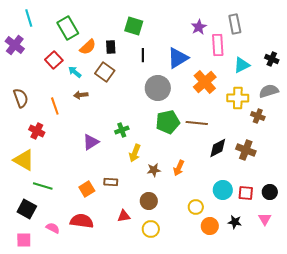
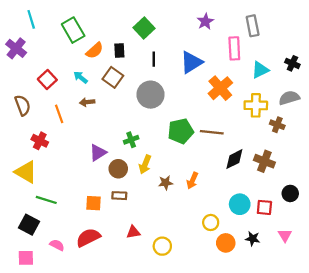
green square: (134, 26) -> (144, 28), turned 30
purple star: (199, 27) -> (205, 21), moved
red square: (54, 60) -> (47, 80), moved
gray circle: (158, 88) -> (150, 95), moved
orange square: (87, 189) -> (94, 203), turned 35
black circle: (270, 192) -> (290, 193), moved
brown circle: (149, 201) -> (118, 169), moved
red semicircle: (82, 221) -> (88, 238), turned -35

